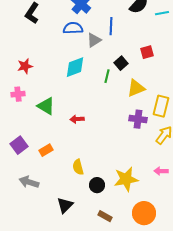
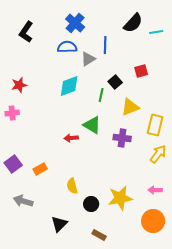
green triangle: (46, 106) -> (92, 125), moved
purple cross: (138, 119) -> (122, 138), moved
orange circle: (144, 213) -> (153, 221), moved

